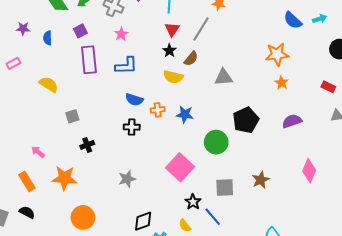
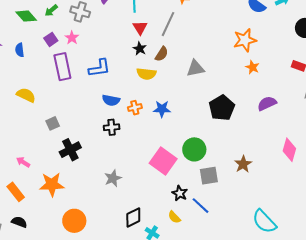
pink star: (121, 34) -> (72, 38), moved
green circle: (216, 142) -> (194, 149), moved
black cross: (87, 145) -> (70, 150), size x1.5

